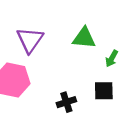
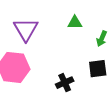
green triangle: (84, 38) -> (75, 23), size x0.7

